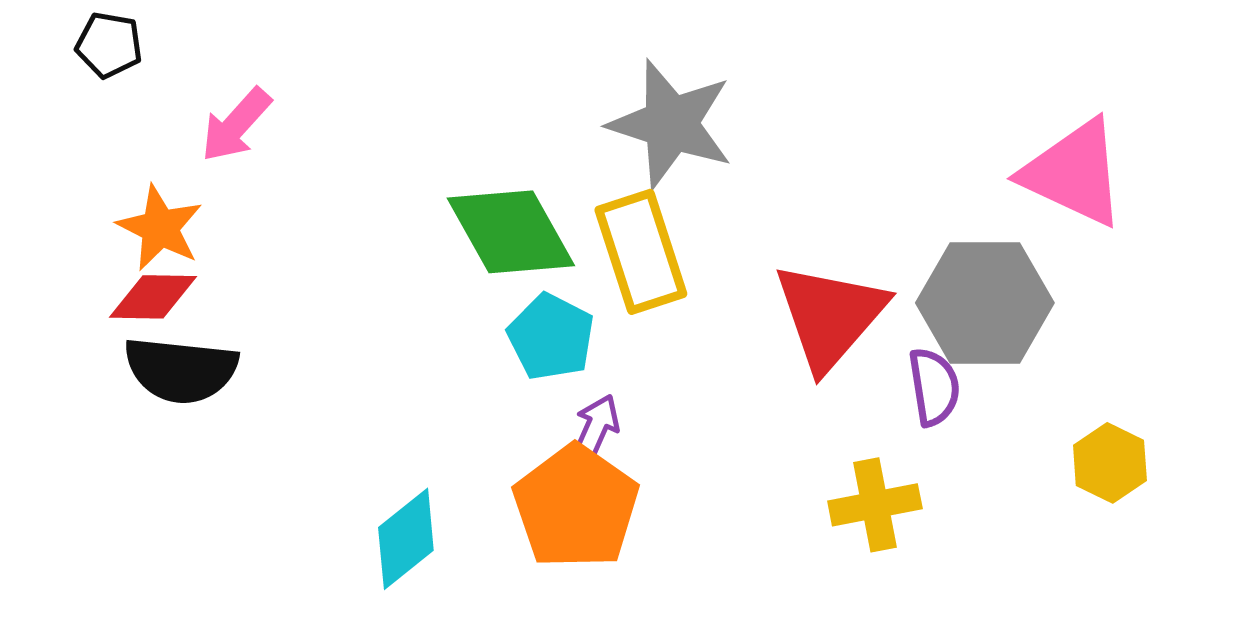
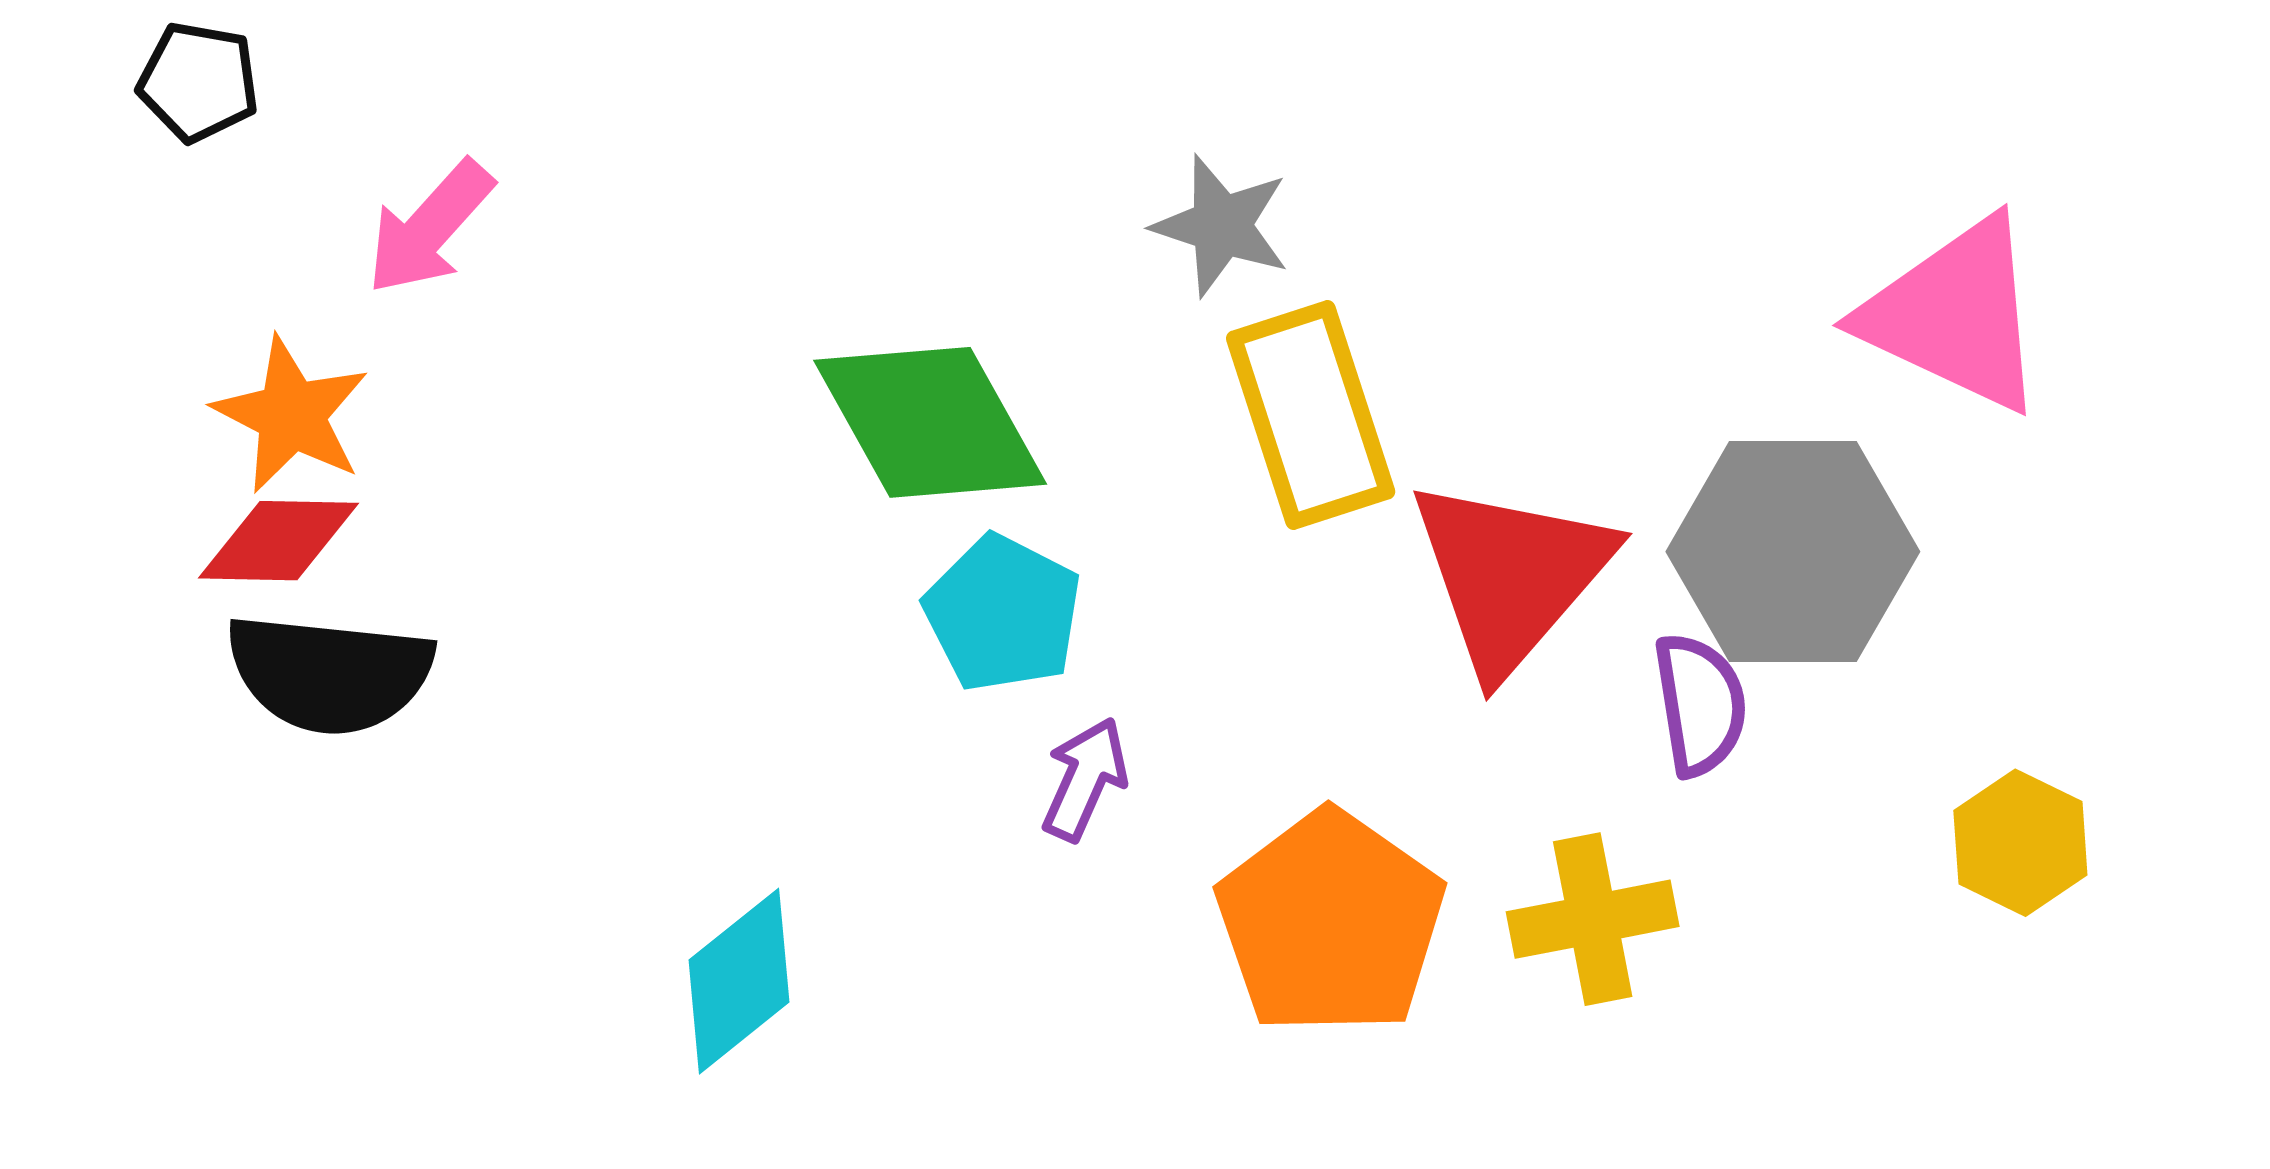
gray star: (671, 124) -> (1221, 226), size x0.6
yellow rectangle: (641, 252) -> (1311, 415), moved
orange pentagon: (576, 507) -> (1331, 923), moved

